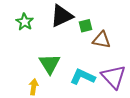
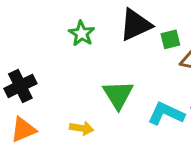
yellow arrow: (34, 87) -> (82, 128), moved, turned 91

